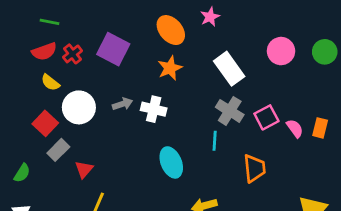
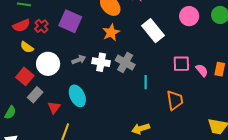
gray cross: (230, 111) -> (125, 63), moved
pink square: (266, 117) -> (181, 64), turned 30
cyan ellipse: (171, 162) -> (77, 96), moved

